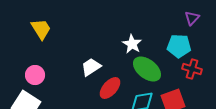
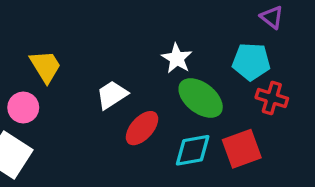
purple triangle: (192, 18) -> (272, 17), turned -35
yellow trapezoid: (41, 29) -> (45, 66), moved

